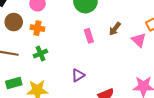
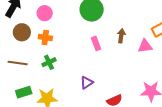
brown arrow: (115, 29) -> (121, 36), turned 152
pink triangle: (139, 40) -> (145, 46), turned -49

